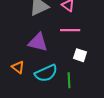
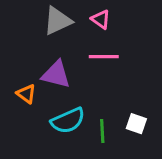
white square: (80, 55) -> (136, 124), moved
orange triangle: (18, 67) -> (26, 94), moved

